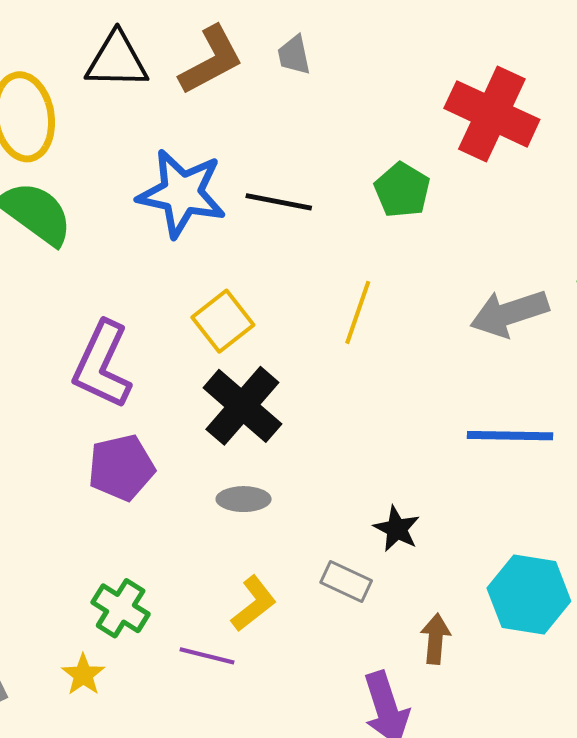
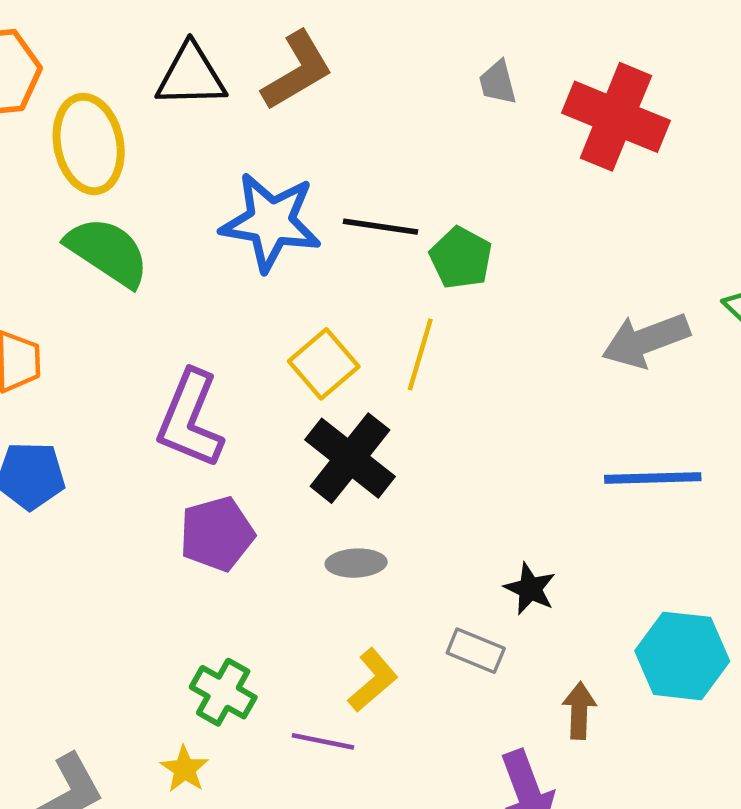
gray trapezoid: (294, 55) -> (498, 83), moved
green pentagon: (402, 190) -> (461, 258), moved
yellow line: (358, 312) -> (420, 354), moved

